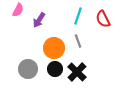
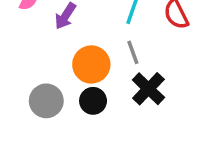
black cross: (77, 72) -> (148, 89), moved

